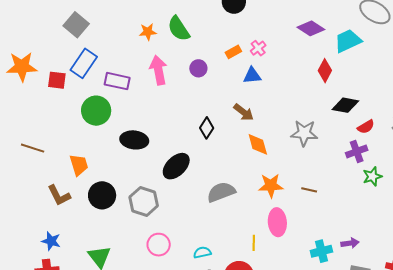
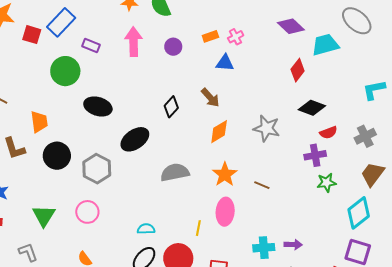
purple rectangle: (117, 81) -> (91, 45), size x0.7
orange diamond: (258, 144) -> (219, 132), turned 65
orange star: (271, 186) -> (225, 174), turned 30
pink circle: (159, 245) -> (87, 212), moved

